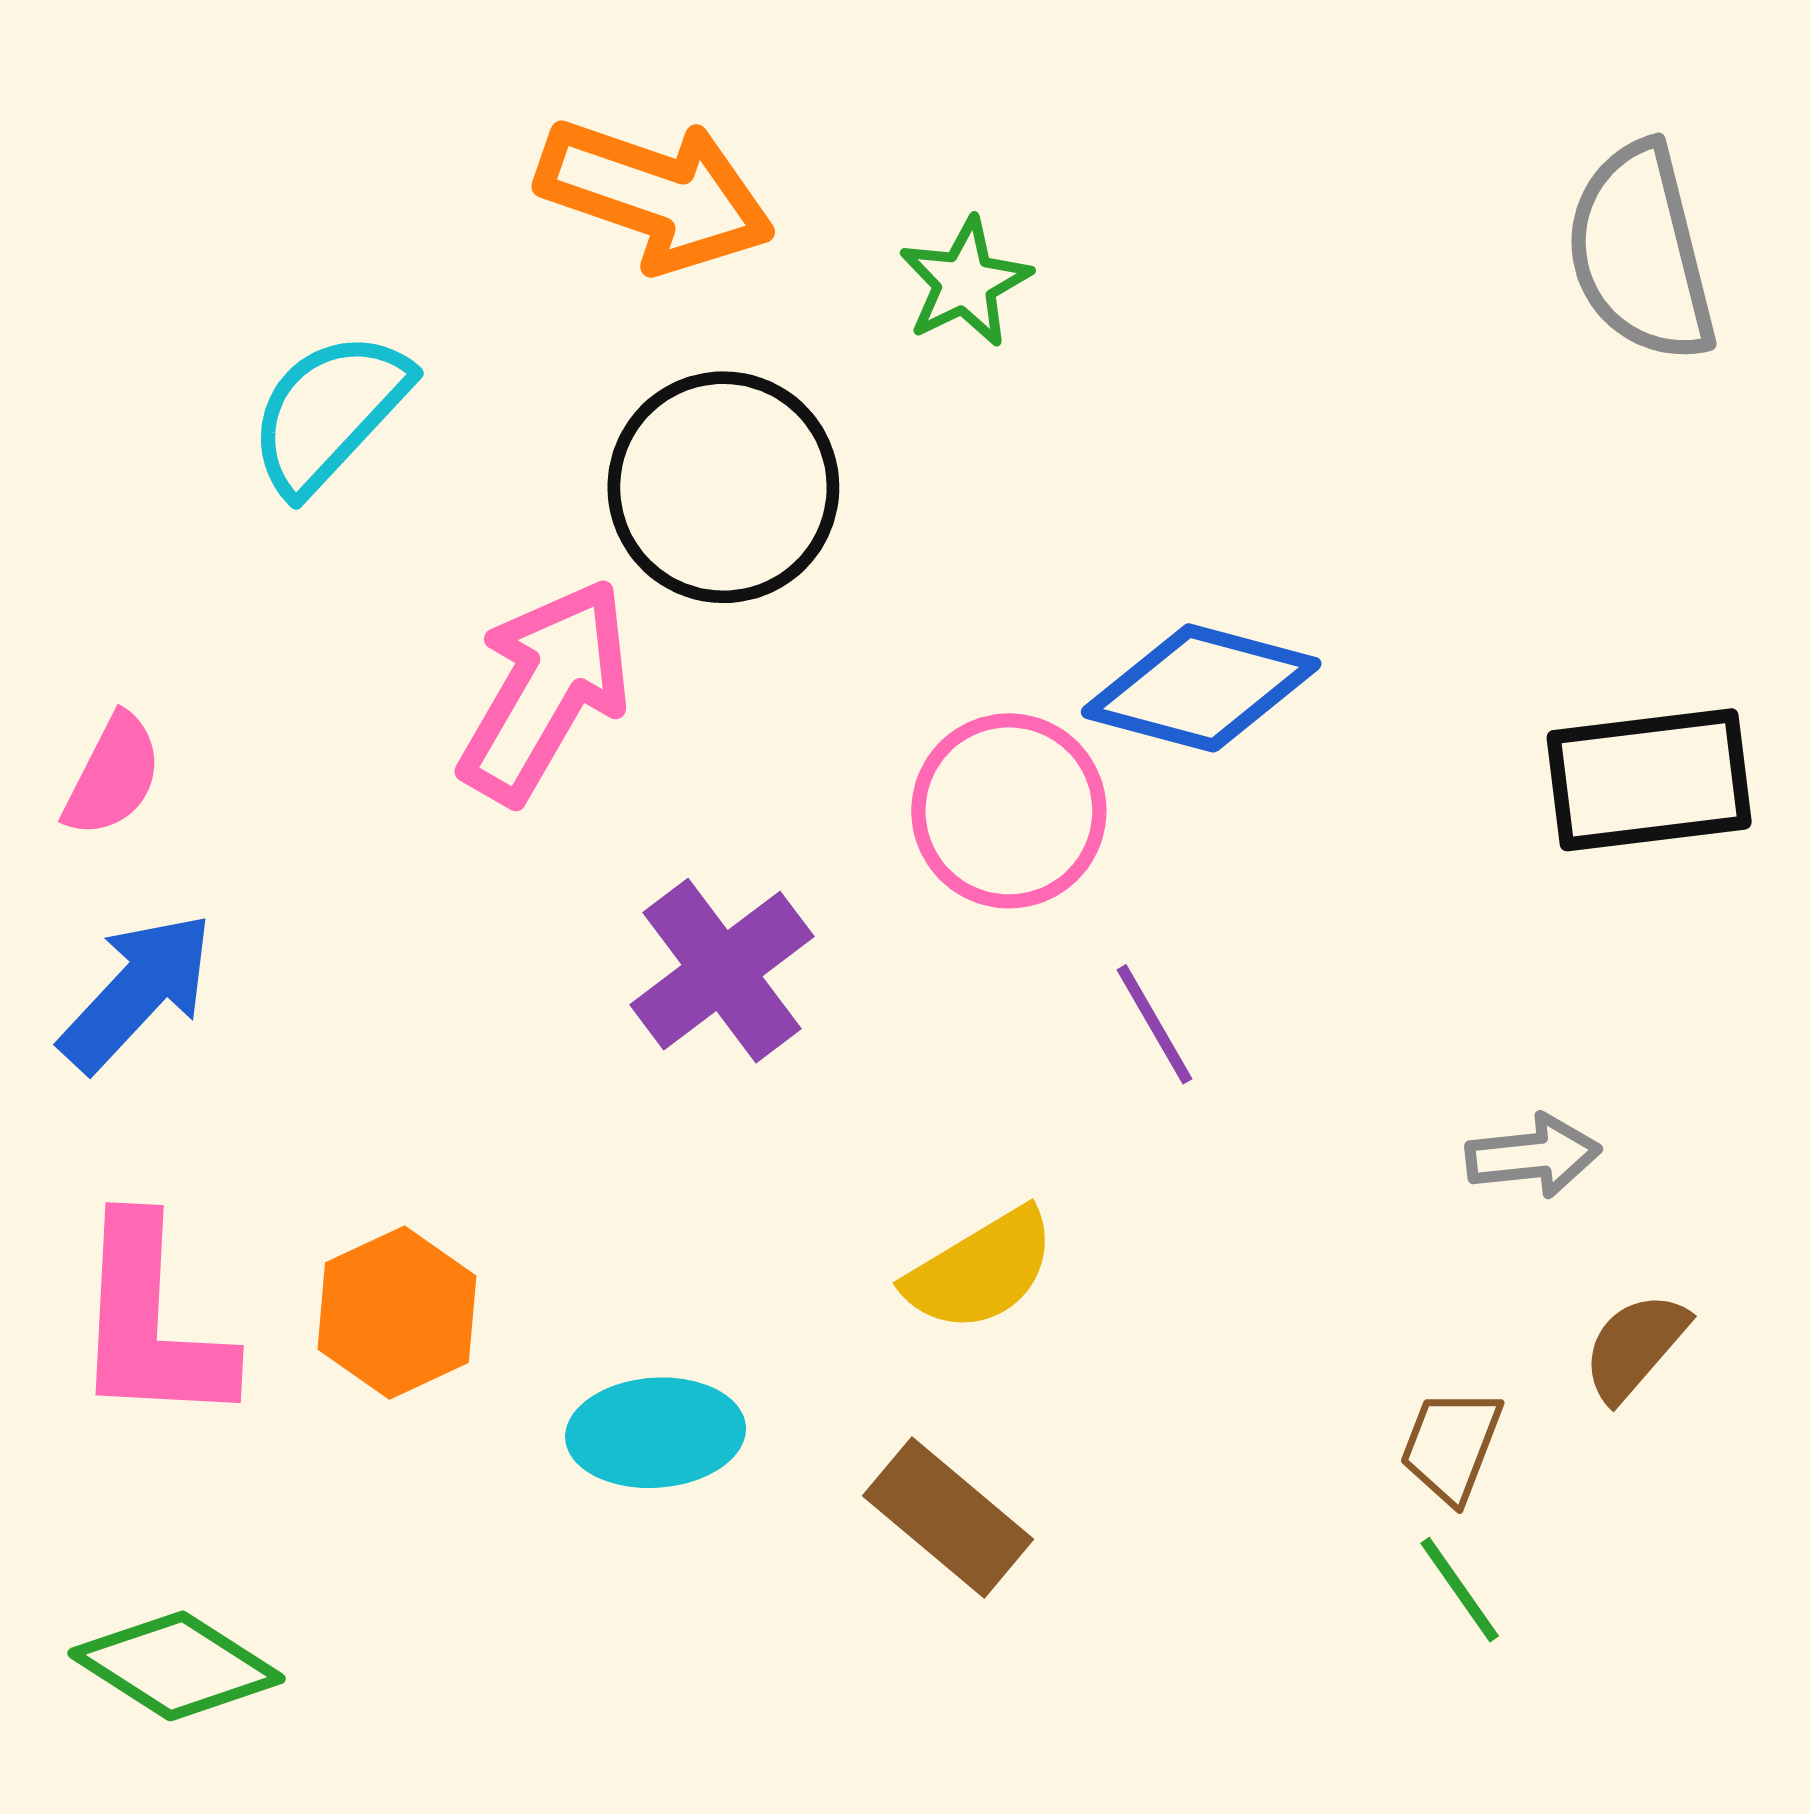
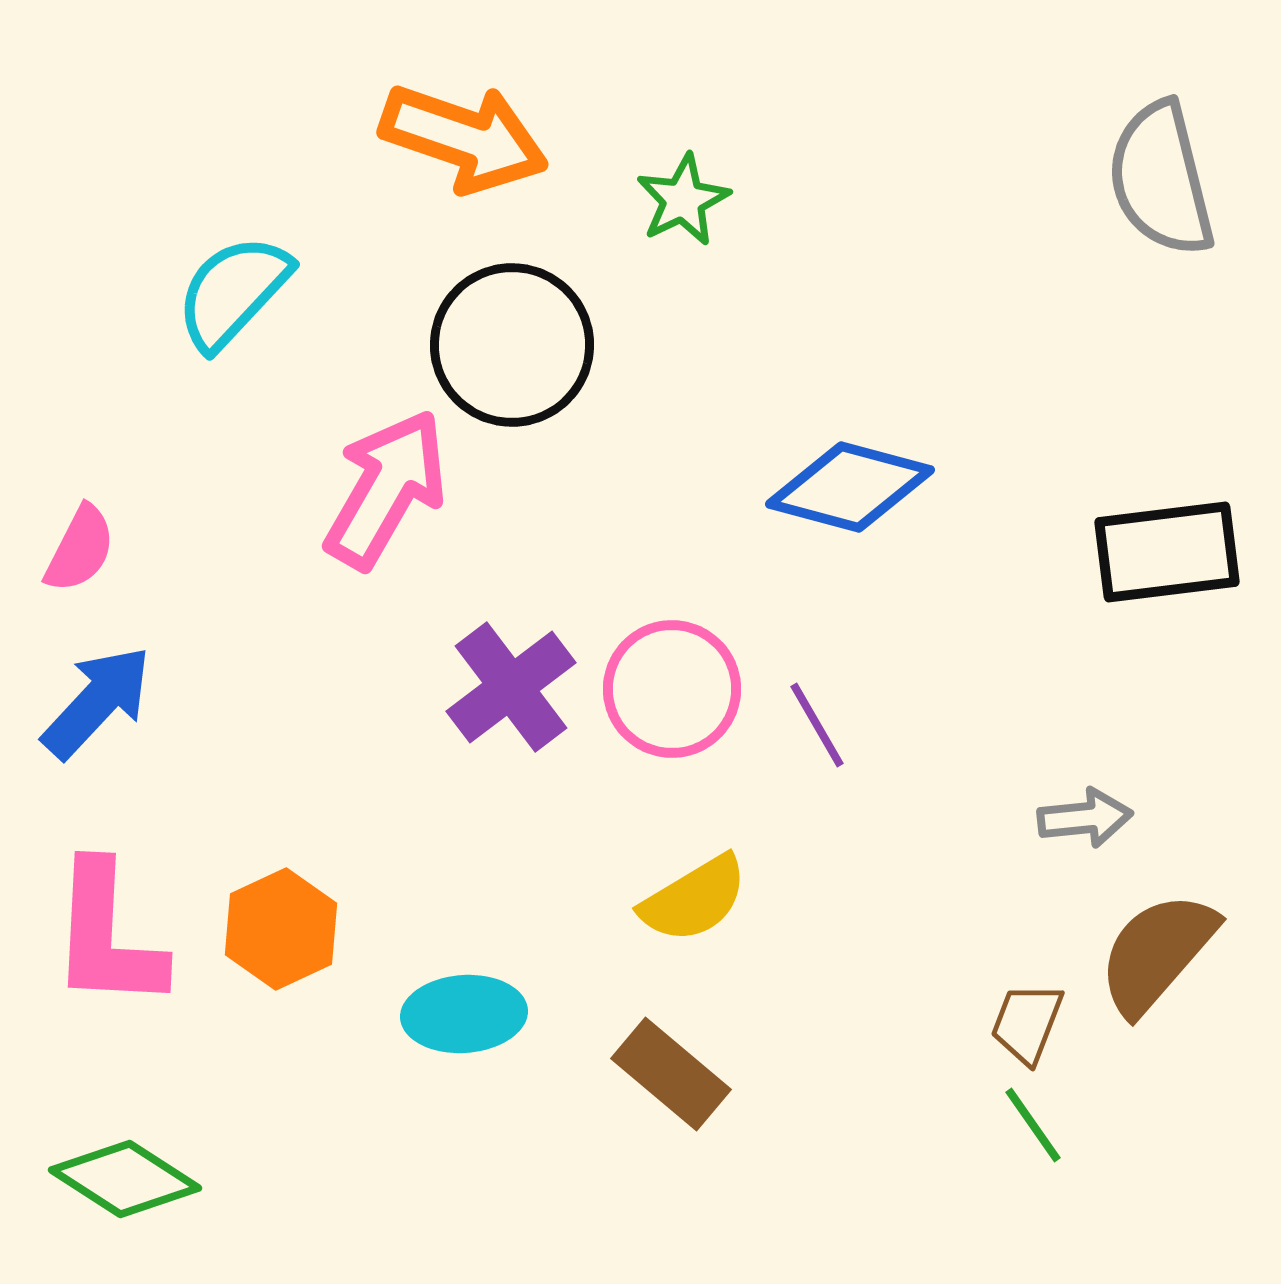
pink circle: (1009, 811) -> (672, 689), moved
brown semicircle: (1635, 1347) -> (1157, 953), size x1.6

